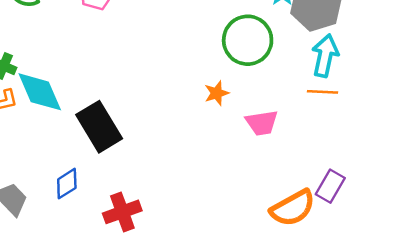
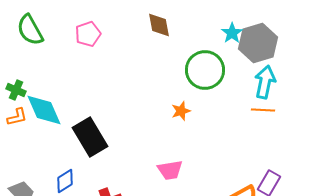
pink trapezoid: (262, 123) -> (170, 170), moved

